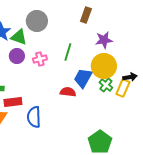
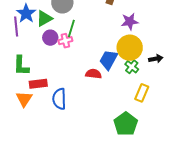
green triangle: (19, 37) -> (44, 18), turned -48
green line: (68, 52) -> (71, 29), moved
purple circle: (17, 56) -> (50, 38), moved
yellow rectangle: (123, 88) -> (142, 93), moved

